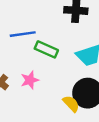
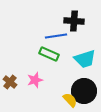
blue line: (23, 34) -> (56, 36), moved

